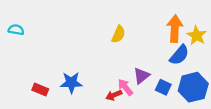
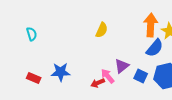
cyan semicircle: (16, 30) -> (32, 34), moved, turned 64

